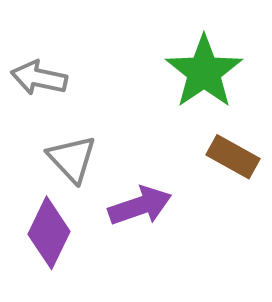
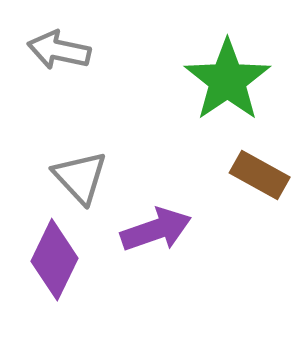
gray arrow: (39, 78) -> (59, 50), moved

